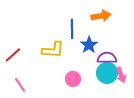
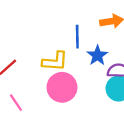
pink circle: (73, 79) -> (62, 87), moved, size x1.6

